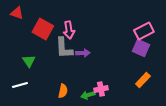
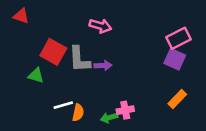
red square: (43, 29) -> (53, 52), moved
pink arrow: (69, 30) -> (100, 26), moved, turned -66
green triangle: (29, 61) -> (36, 75), turned -40
white line: (20, 85) -> (63, 105), moved

